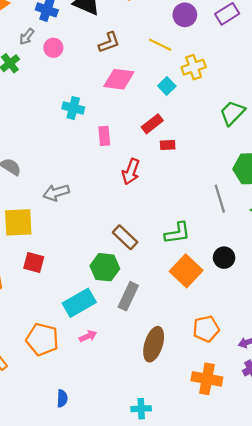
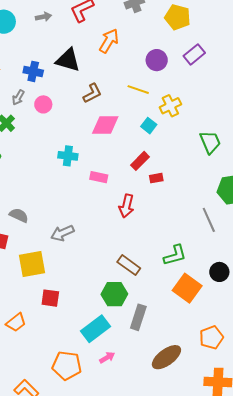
green trapezoid: (232, 113) -> (210, 142), turned 120
pink rectangle: (104, 136) -> (99, 177), turned -66
brown ellipse: (154, 344) -> (166, 357), turned 44

